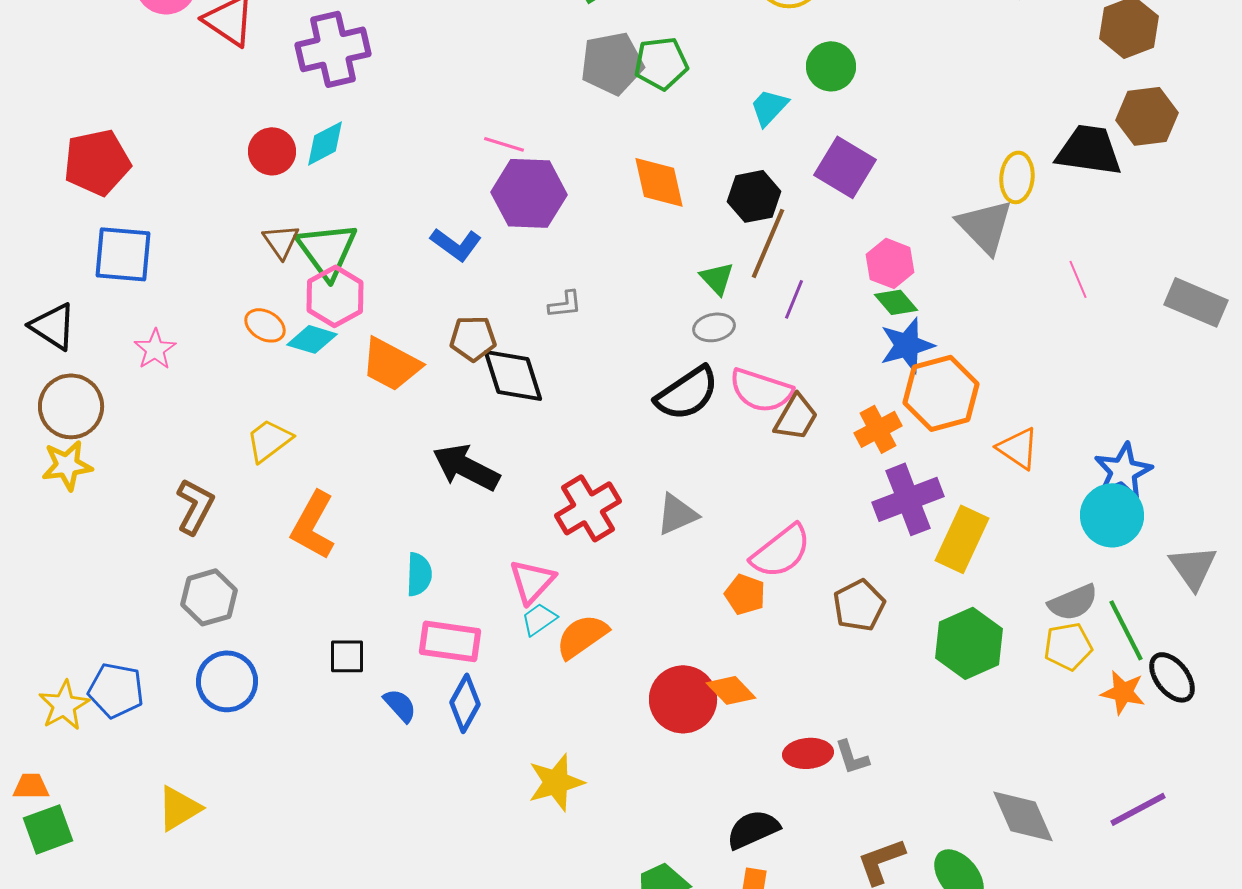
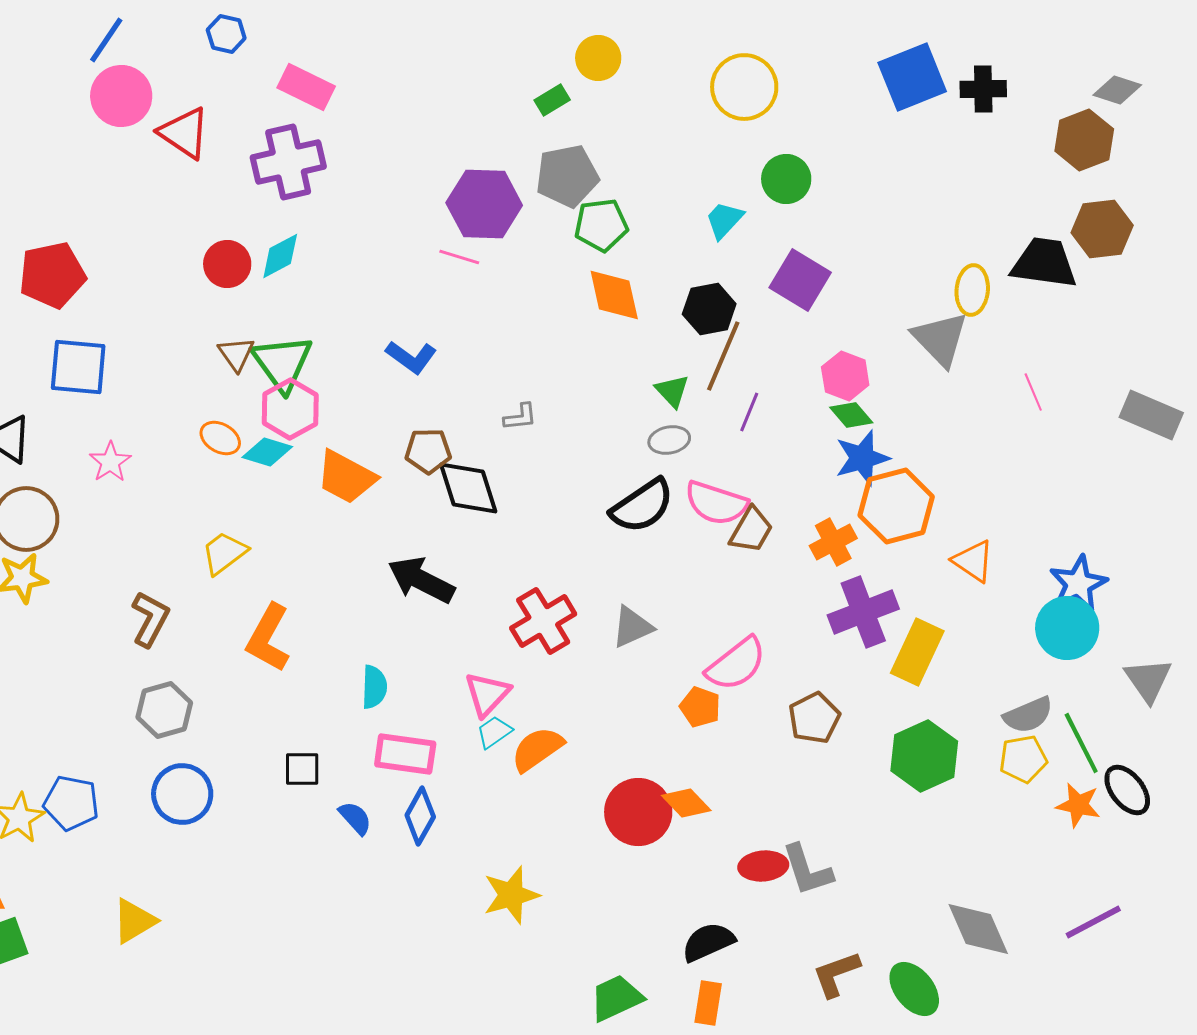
green pentagon: (661, 63) -> (601, 225), moved
purple hexagon: (529, 193) -> (484, 204), moved
gray L-shape: (852, 757) -> (807, 870), size x1.5

